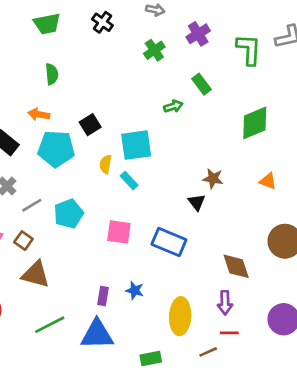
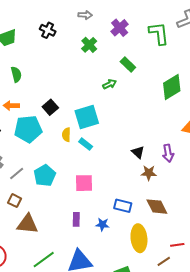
brown star: (213, 179) -> (149, 173), moved
blue rectangle: (169, 242) -> (123, 206), moved, size x0.7
brown diamond: (236, 266) -> (157, 207), moved
purple rectangle: (103, 296) -> (76, 219), moved
purple arrow: (225, 303) -> (168, 153), moved

